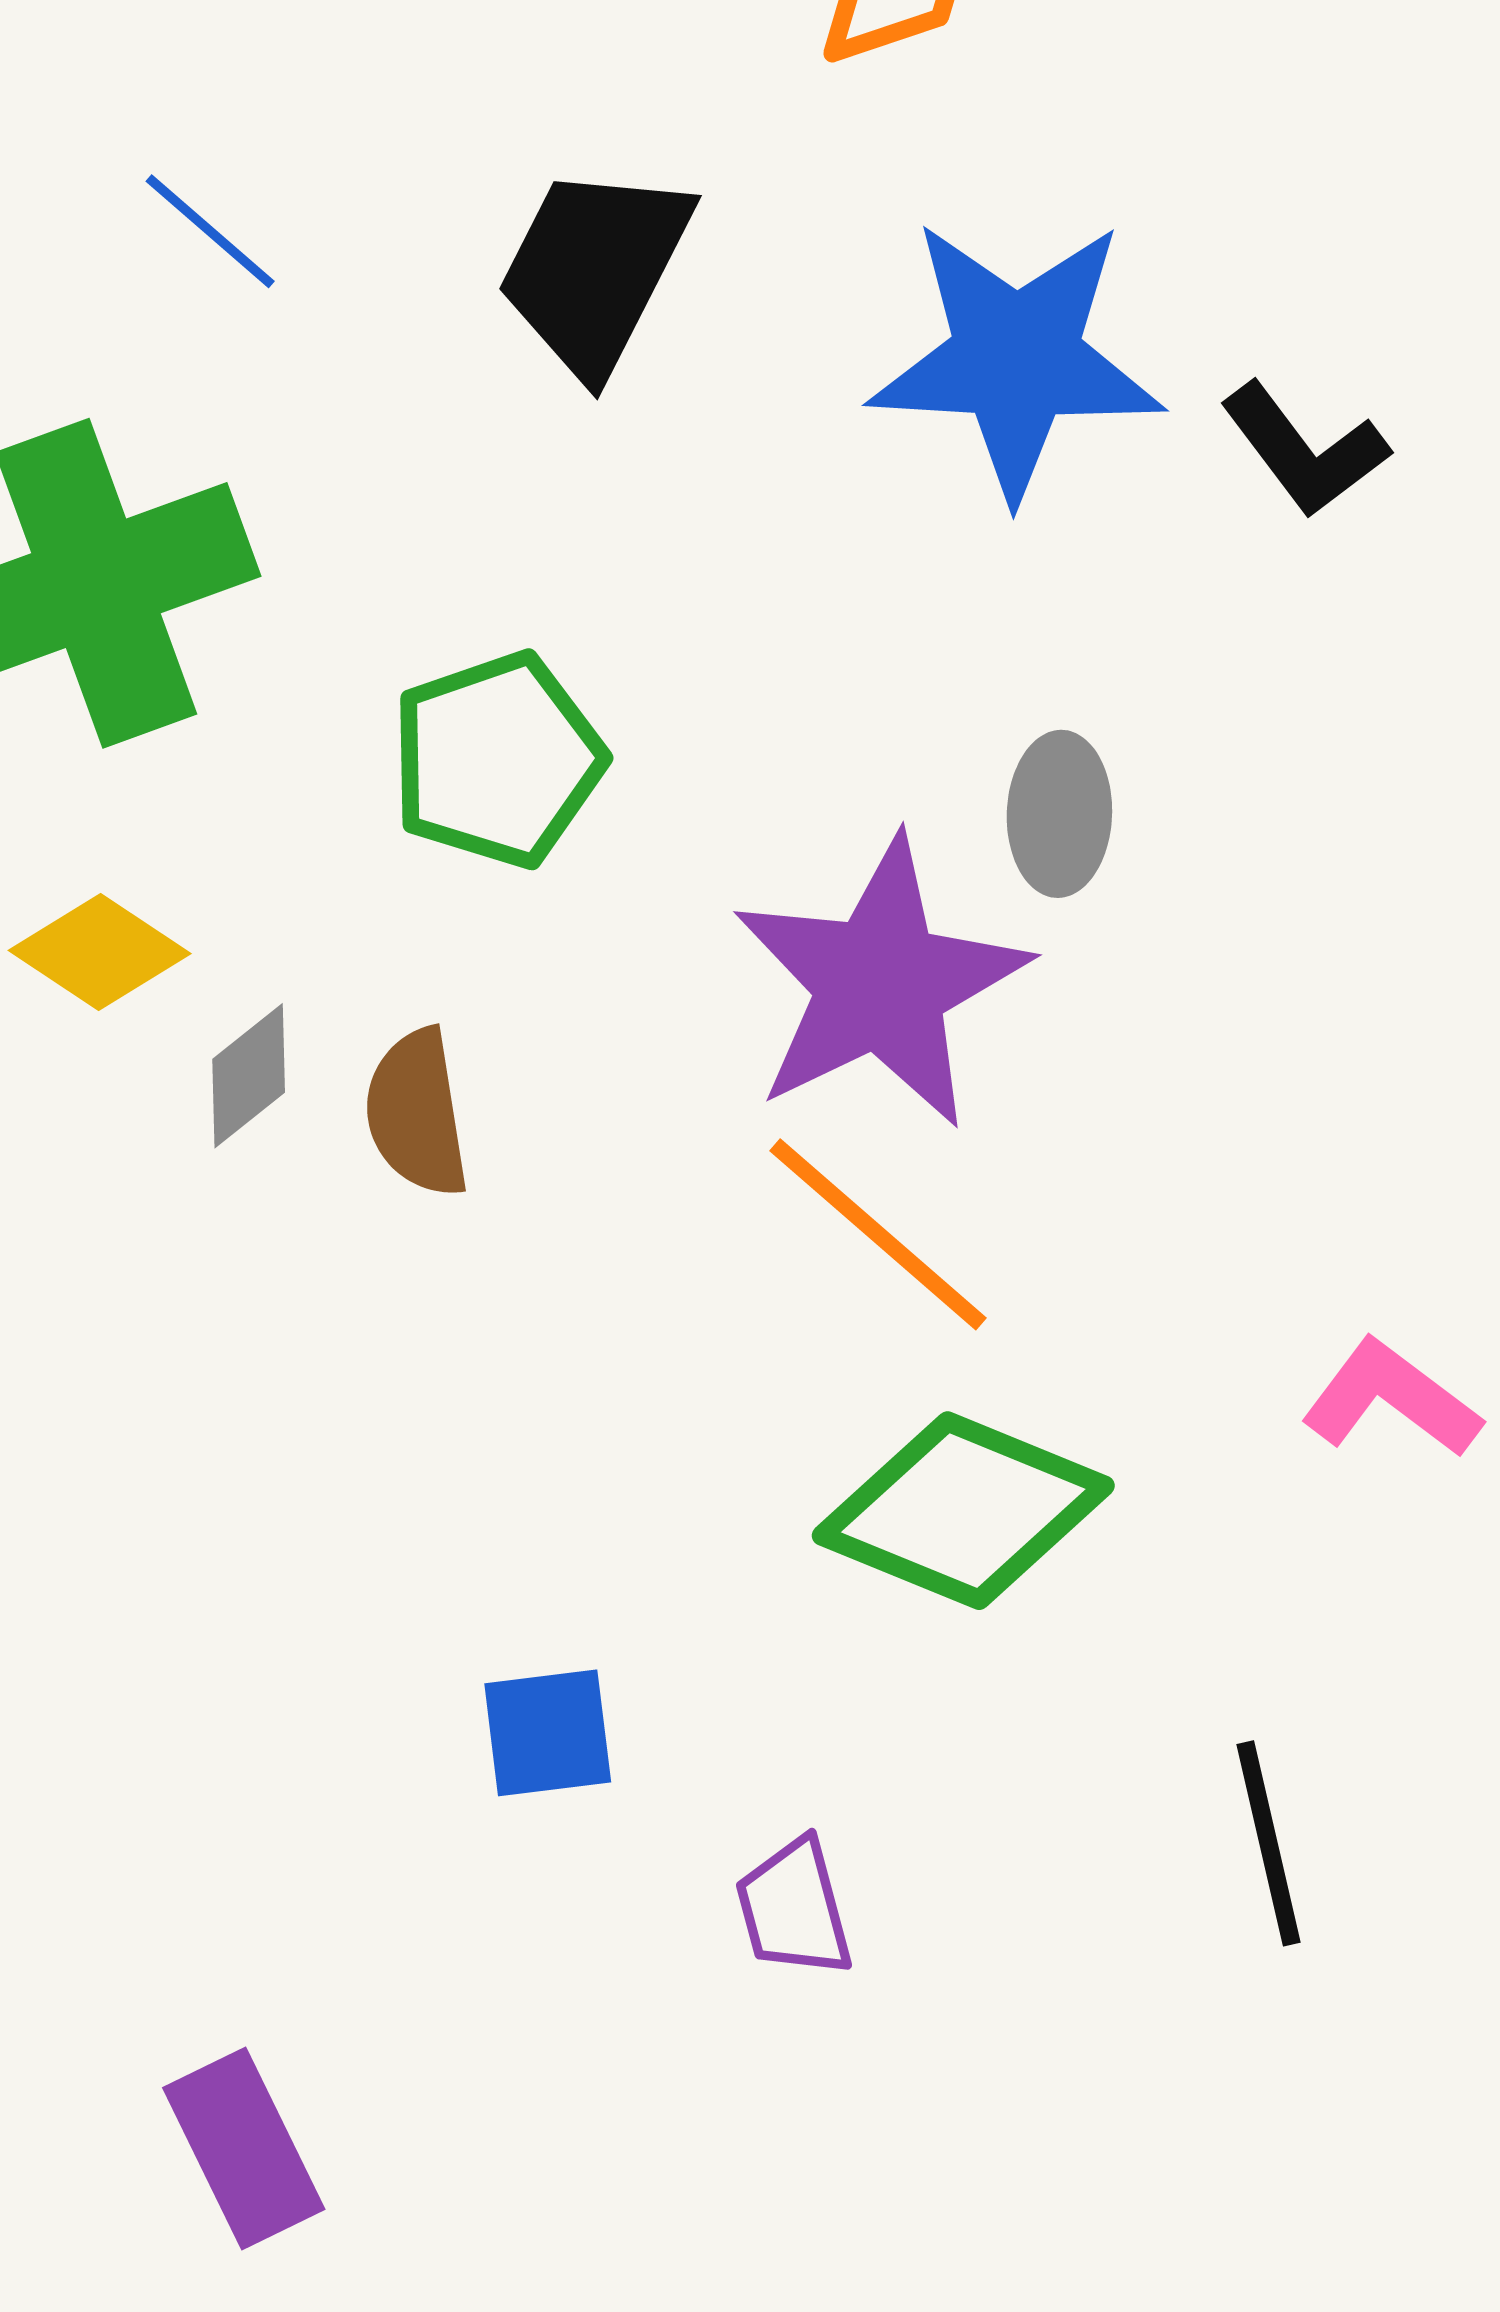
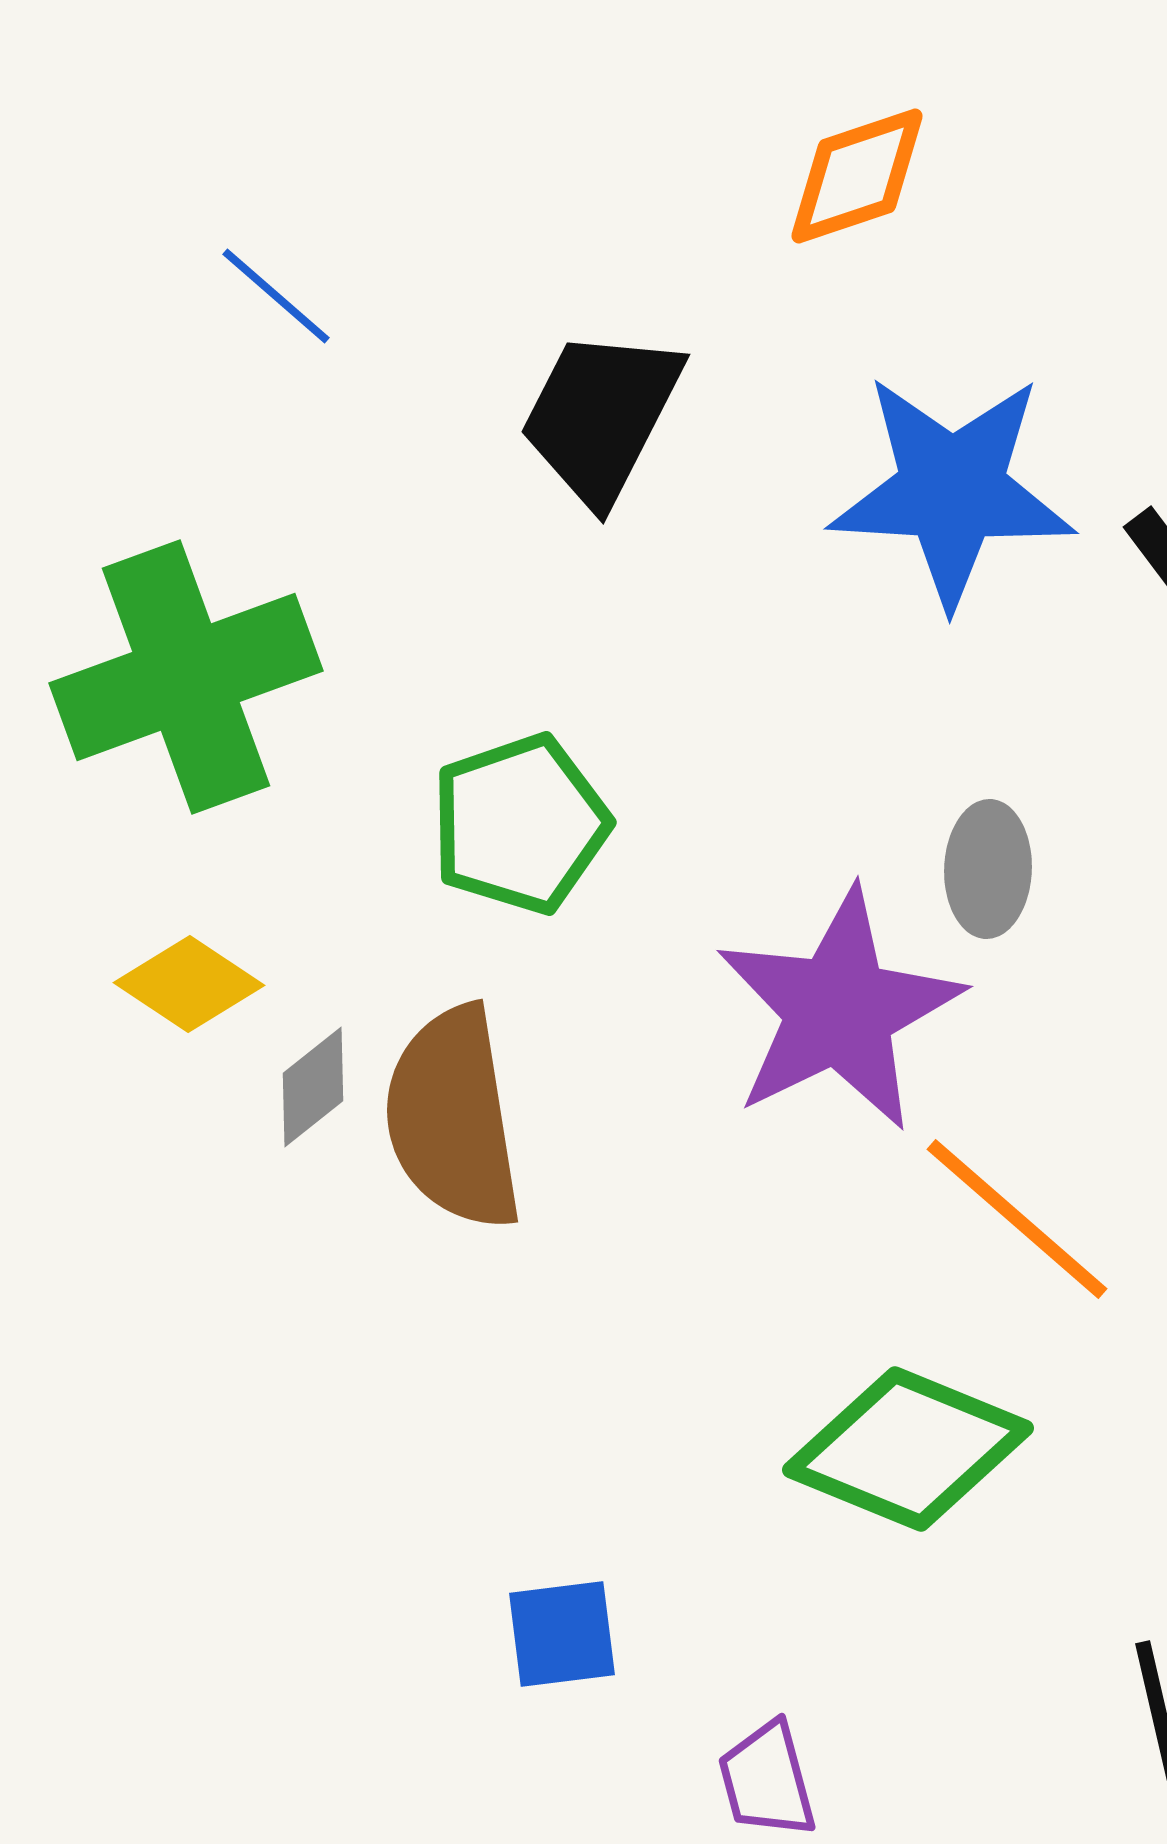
blue line: (210, 231) -> (276, 296), moved
brown semicircle: (417, 1113) -> (453, 1118), size x1.6
orange line: (878, 1234) -> (1017, 1219), moved

